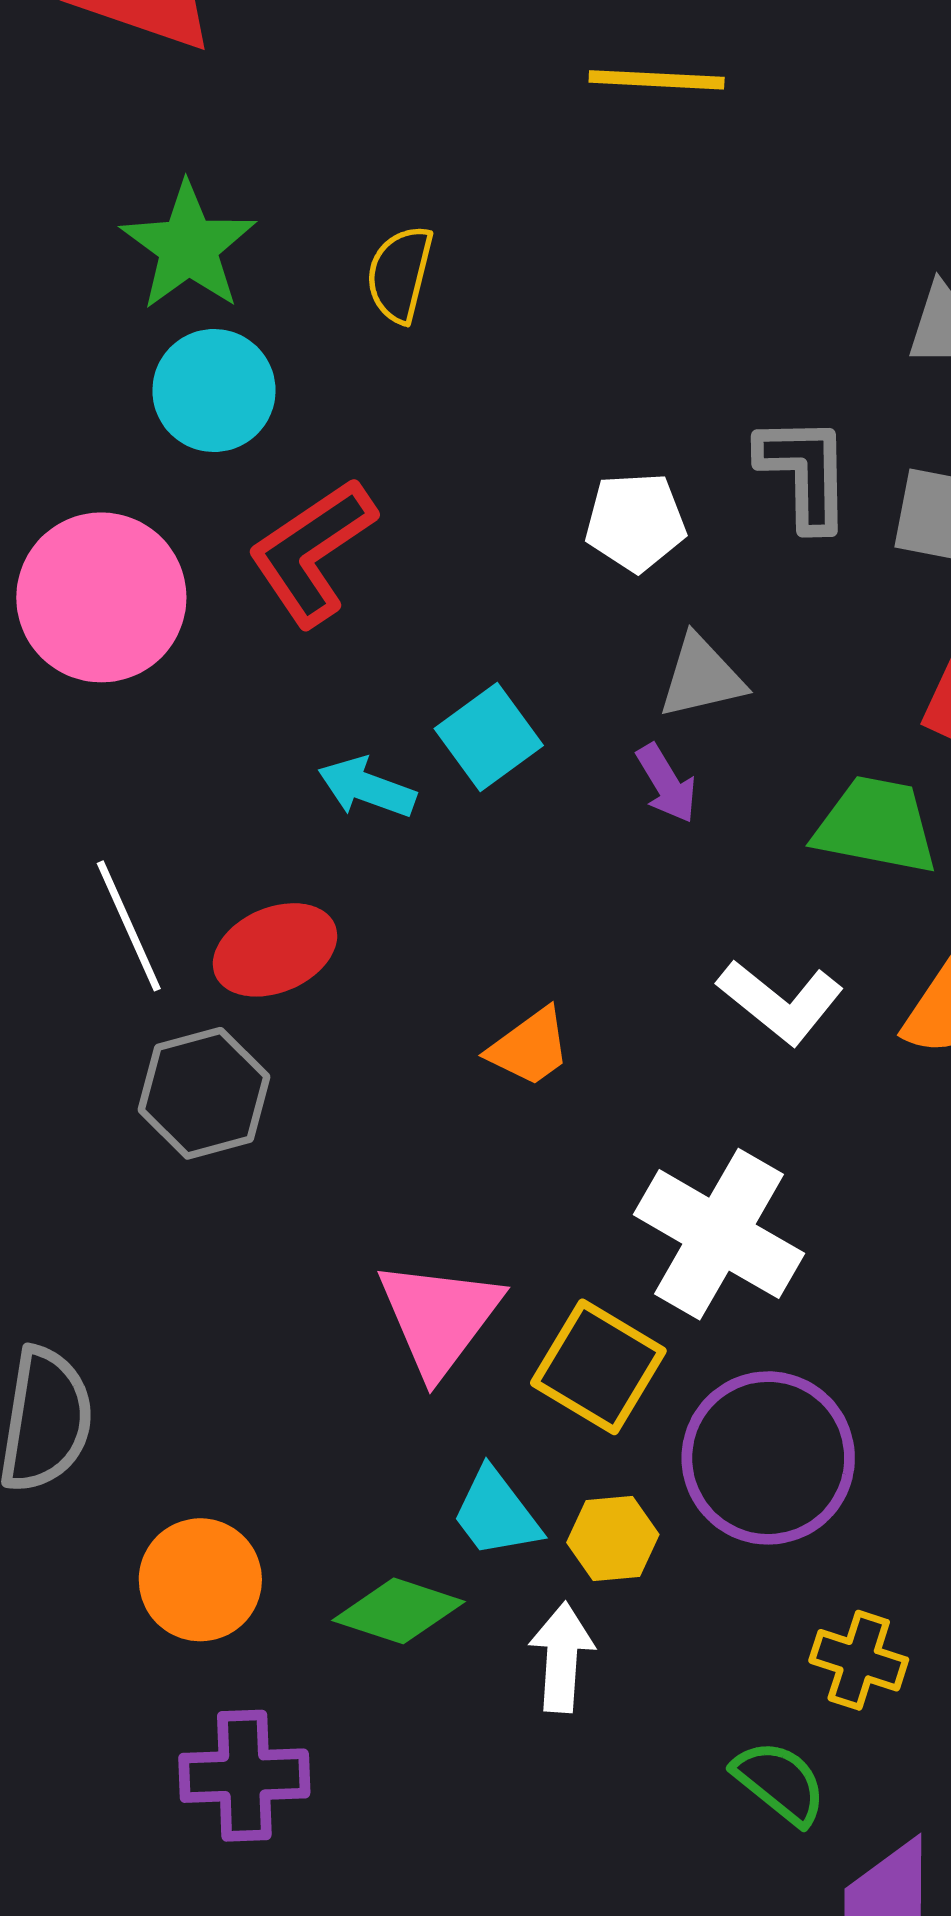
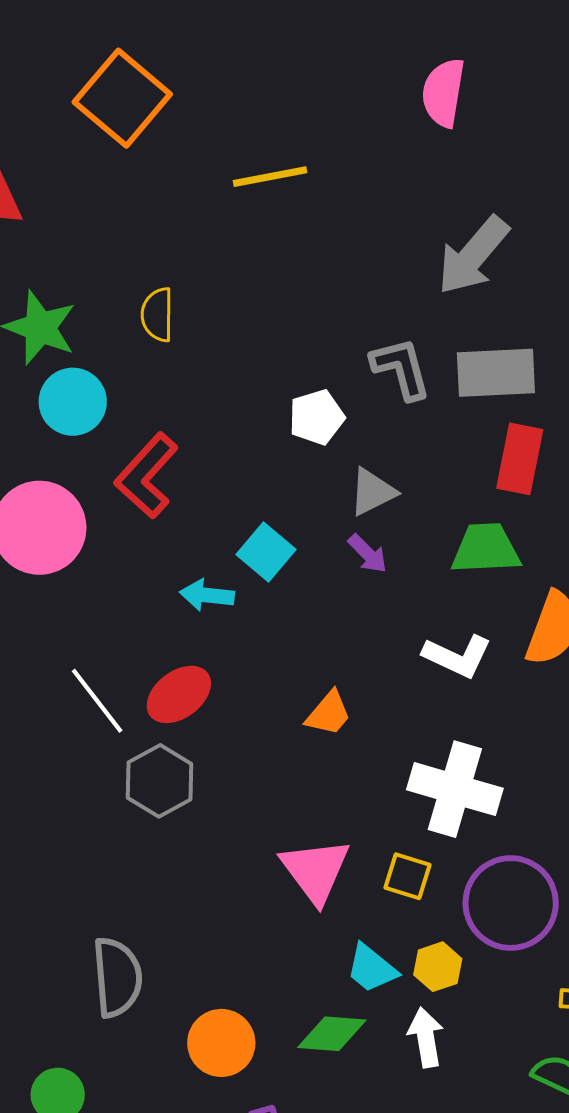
yellow square: (598, 1367) -> (407, 876), size x0.7

